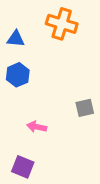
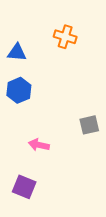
orange cross: (62, 24) -> (65, 37), size x0.7

